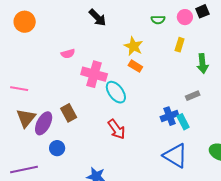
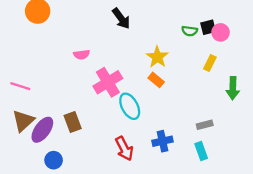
black square: (202, 11) -> (208, 27), moved
pink cross: (94, 74) -> (108, 82), turned 35
gray rectangle: (193, 96) -> (205, 125), moved
blue cross: (169, 116) -> (163, 141), moved

